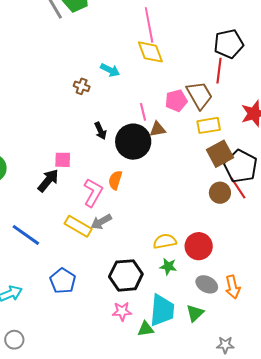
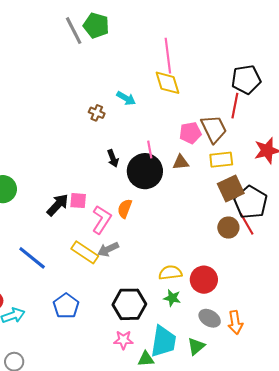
pink line: (143, 112) -> (150, 150), moved
brown triangle: (158, 129) -> (181, 162), moved
pink square: (63, 160) -> (78, 201), moved

